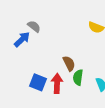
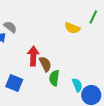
red arrow: (57, 83) -> (33, 56), moved

